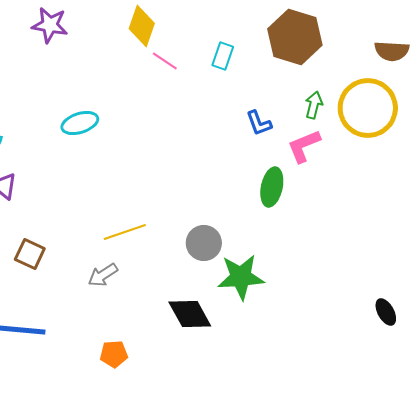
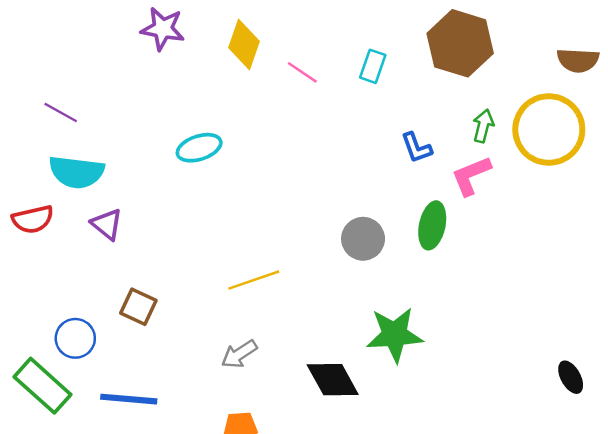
yellow diamond: (142, 26) -> (244, 45), moved
gray circle: (204, 243) -> (363, 239), moved
gray arrow: (103, 275) -> (239, 354), moved

